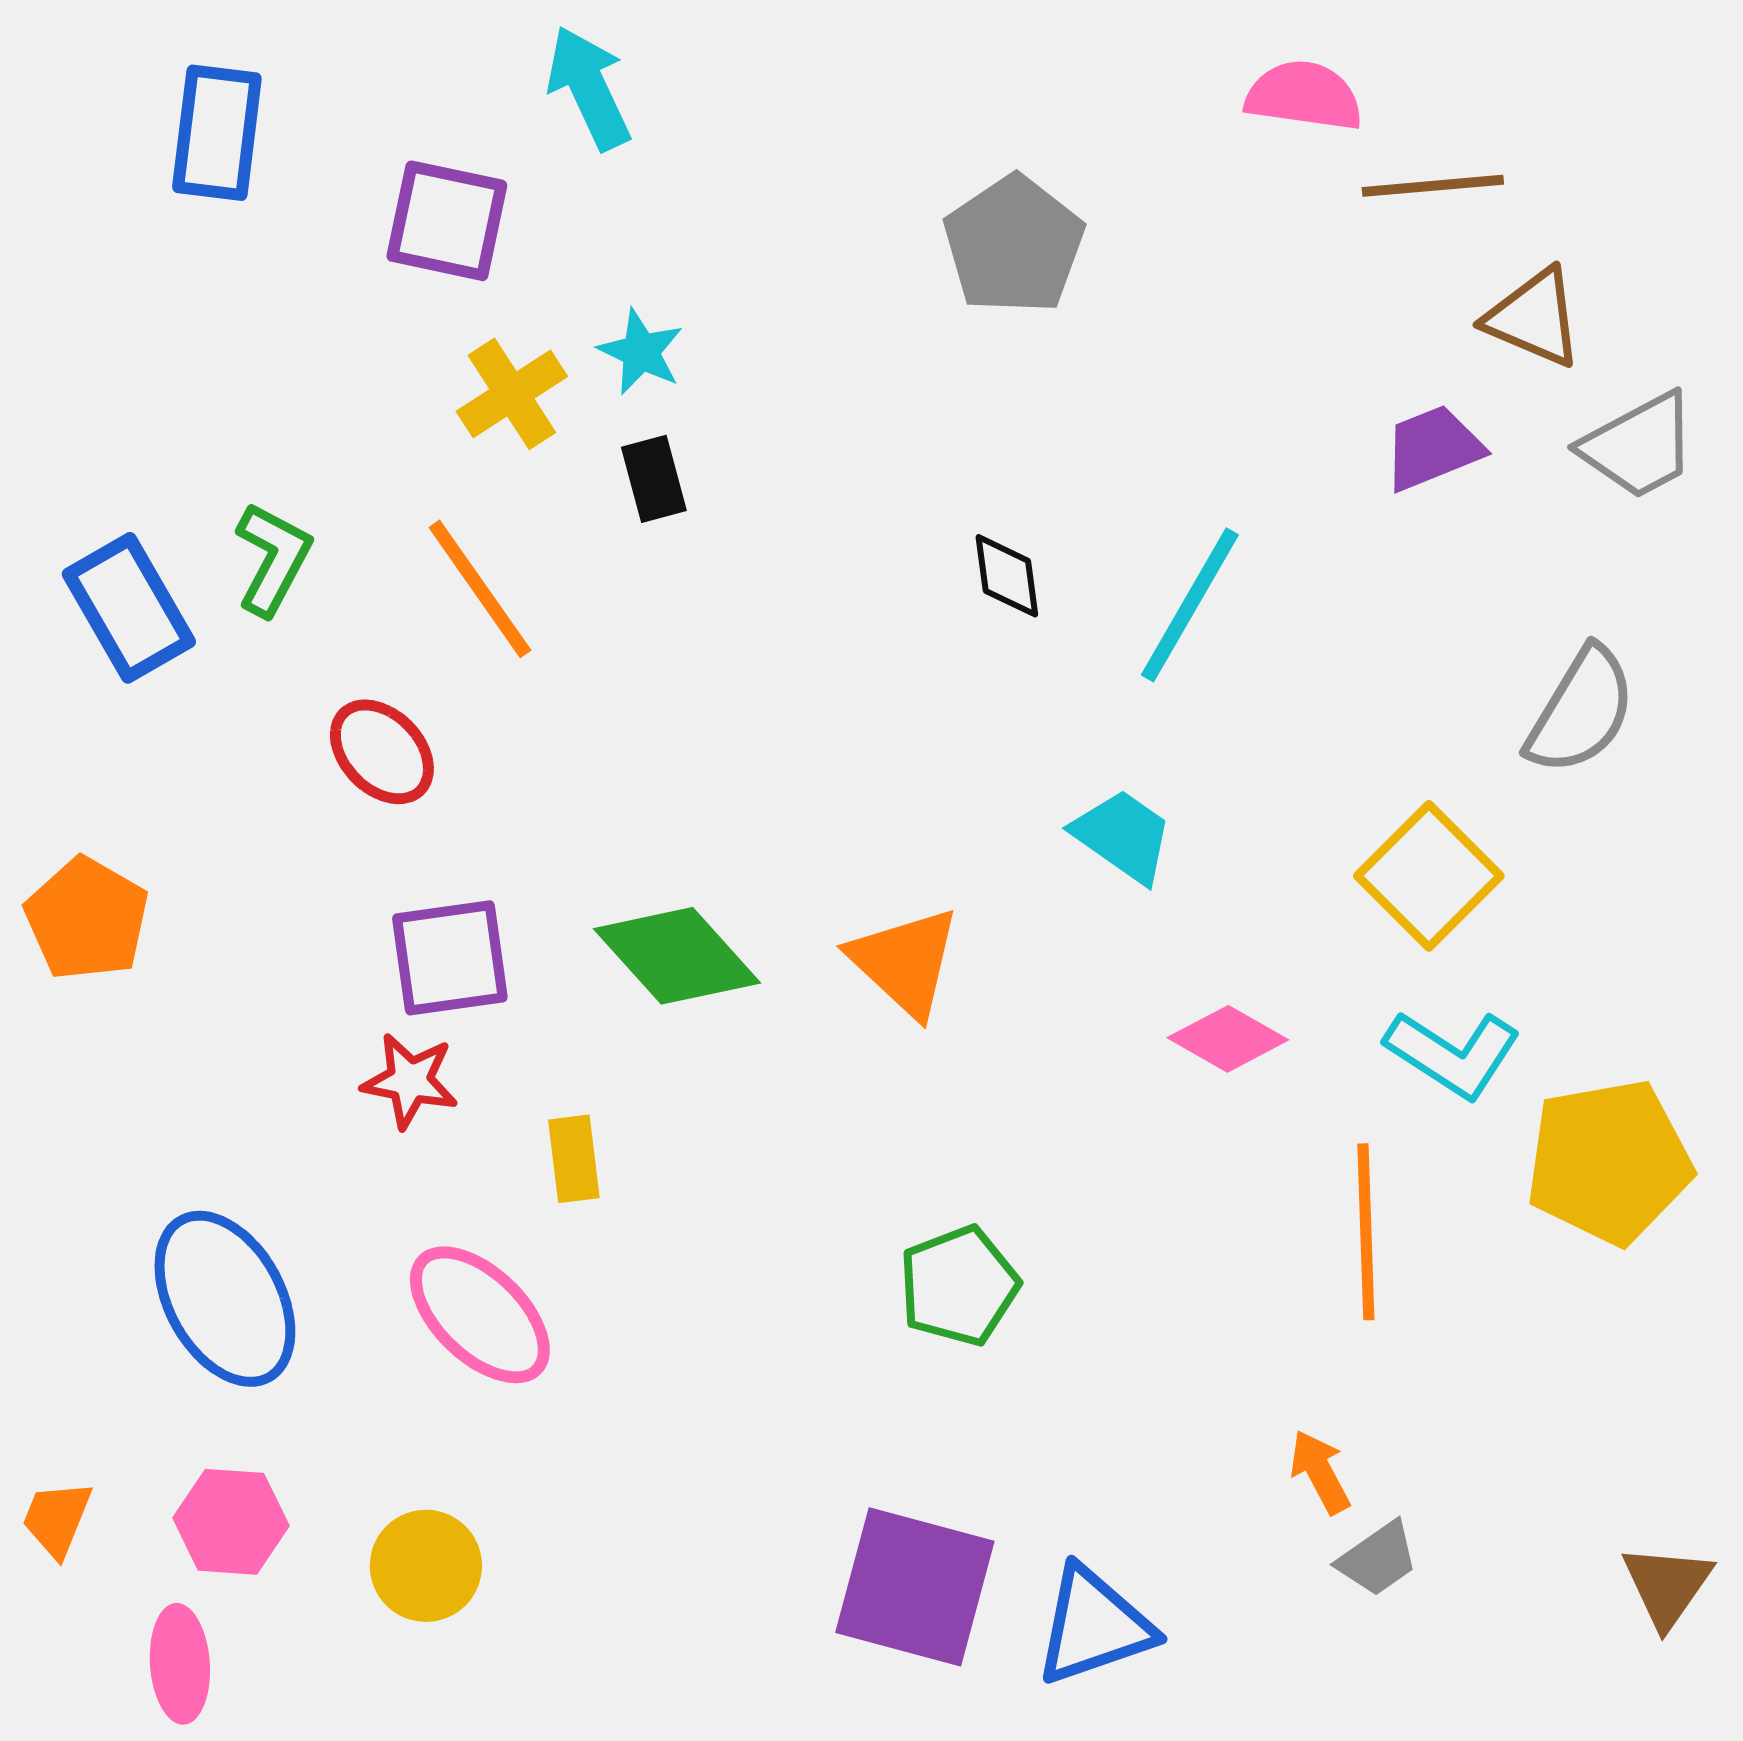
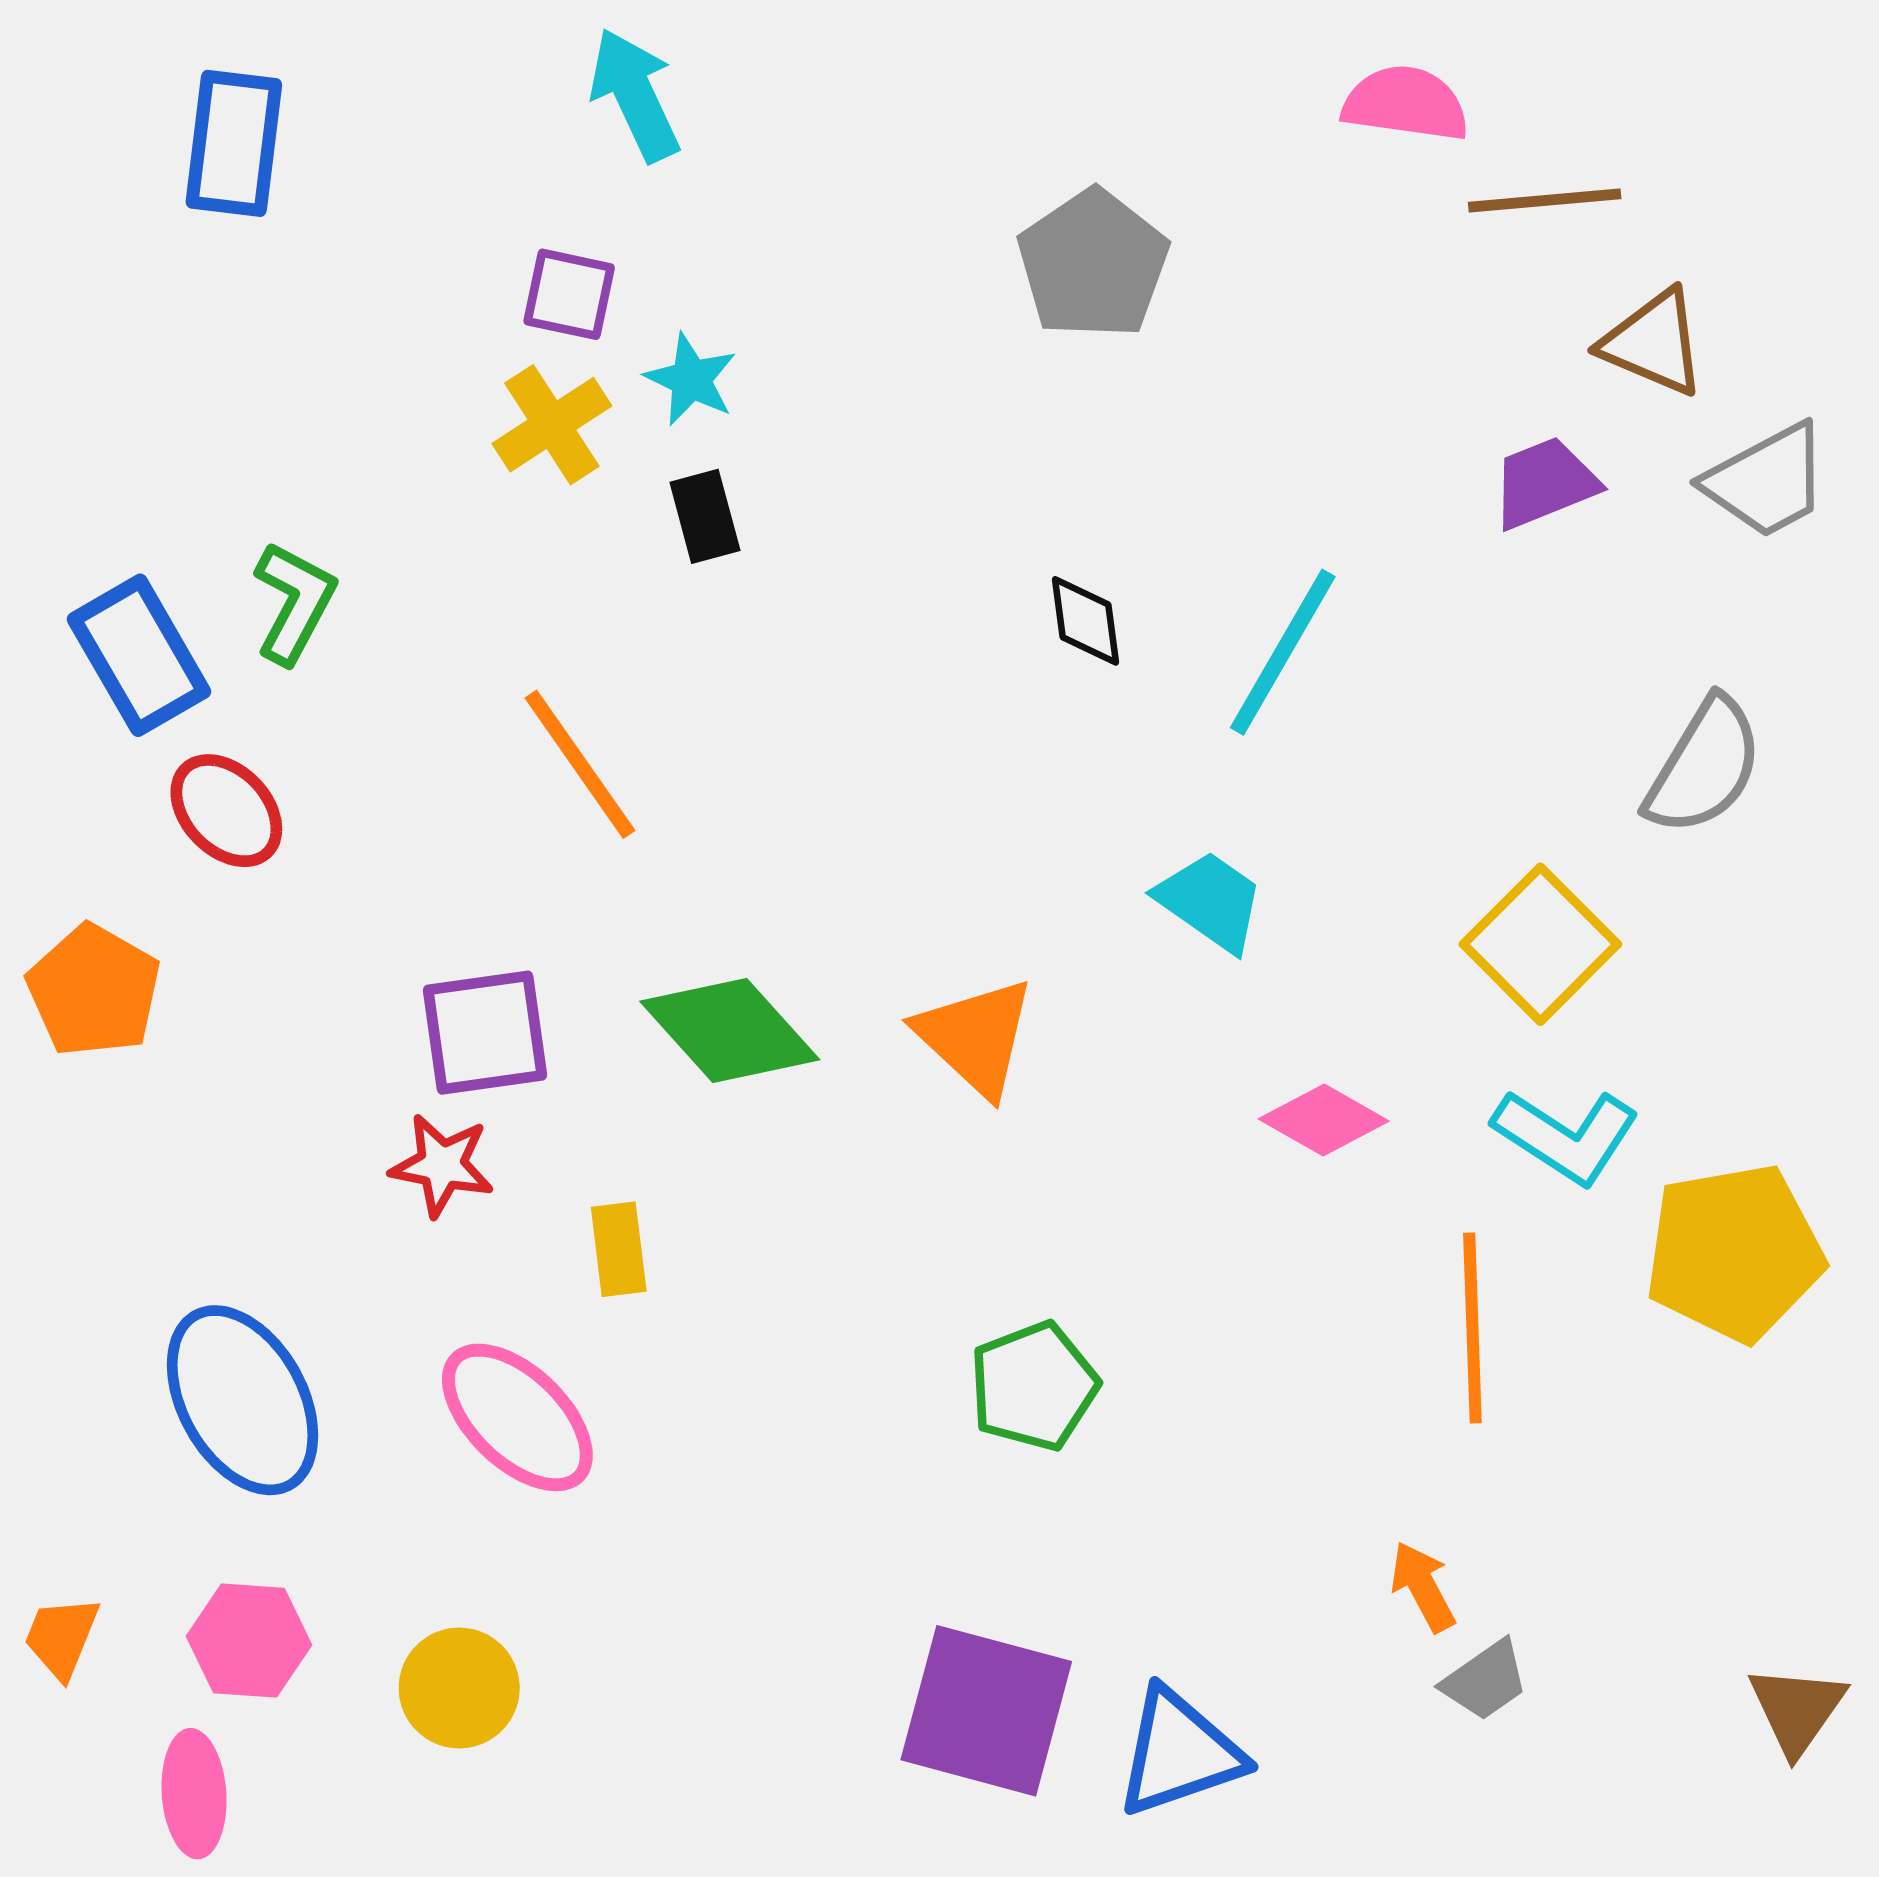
purple square: (447, 221) -> (569, 294), moved, size x0.7
orange line: (480, 589) -> (580, 764), moved
red ellipse: (382, 752) -> (226, 811), moved

